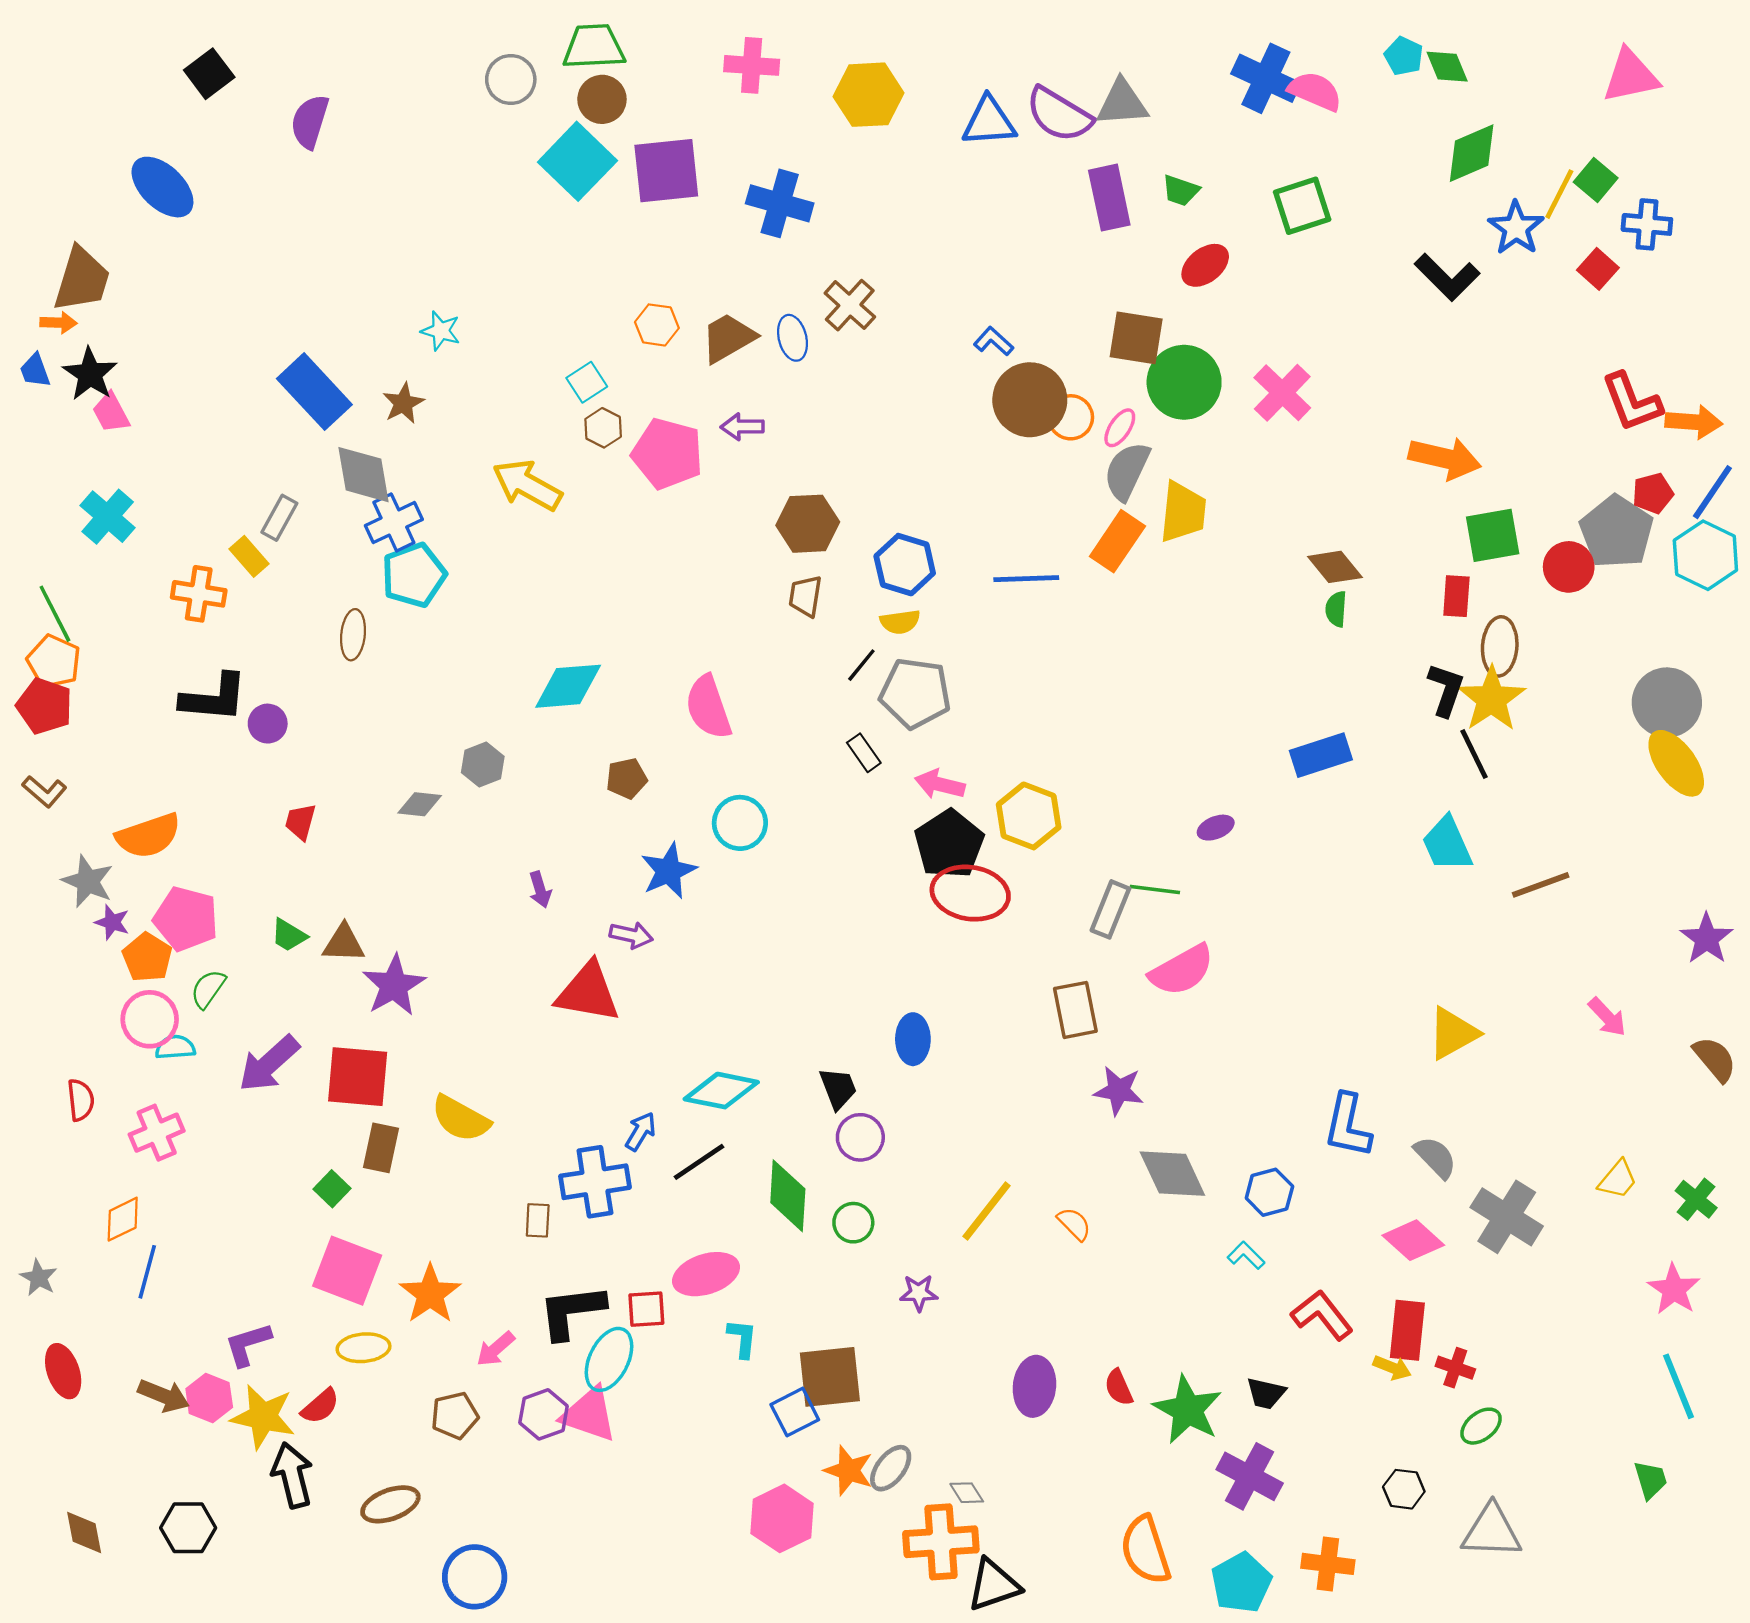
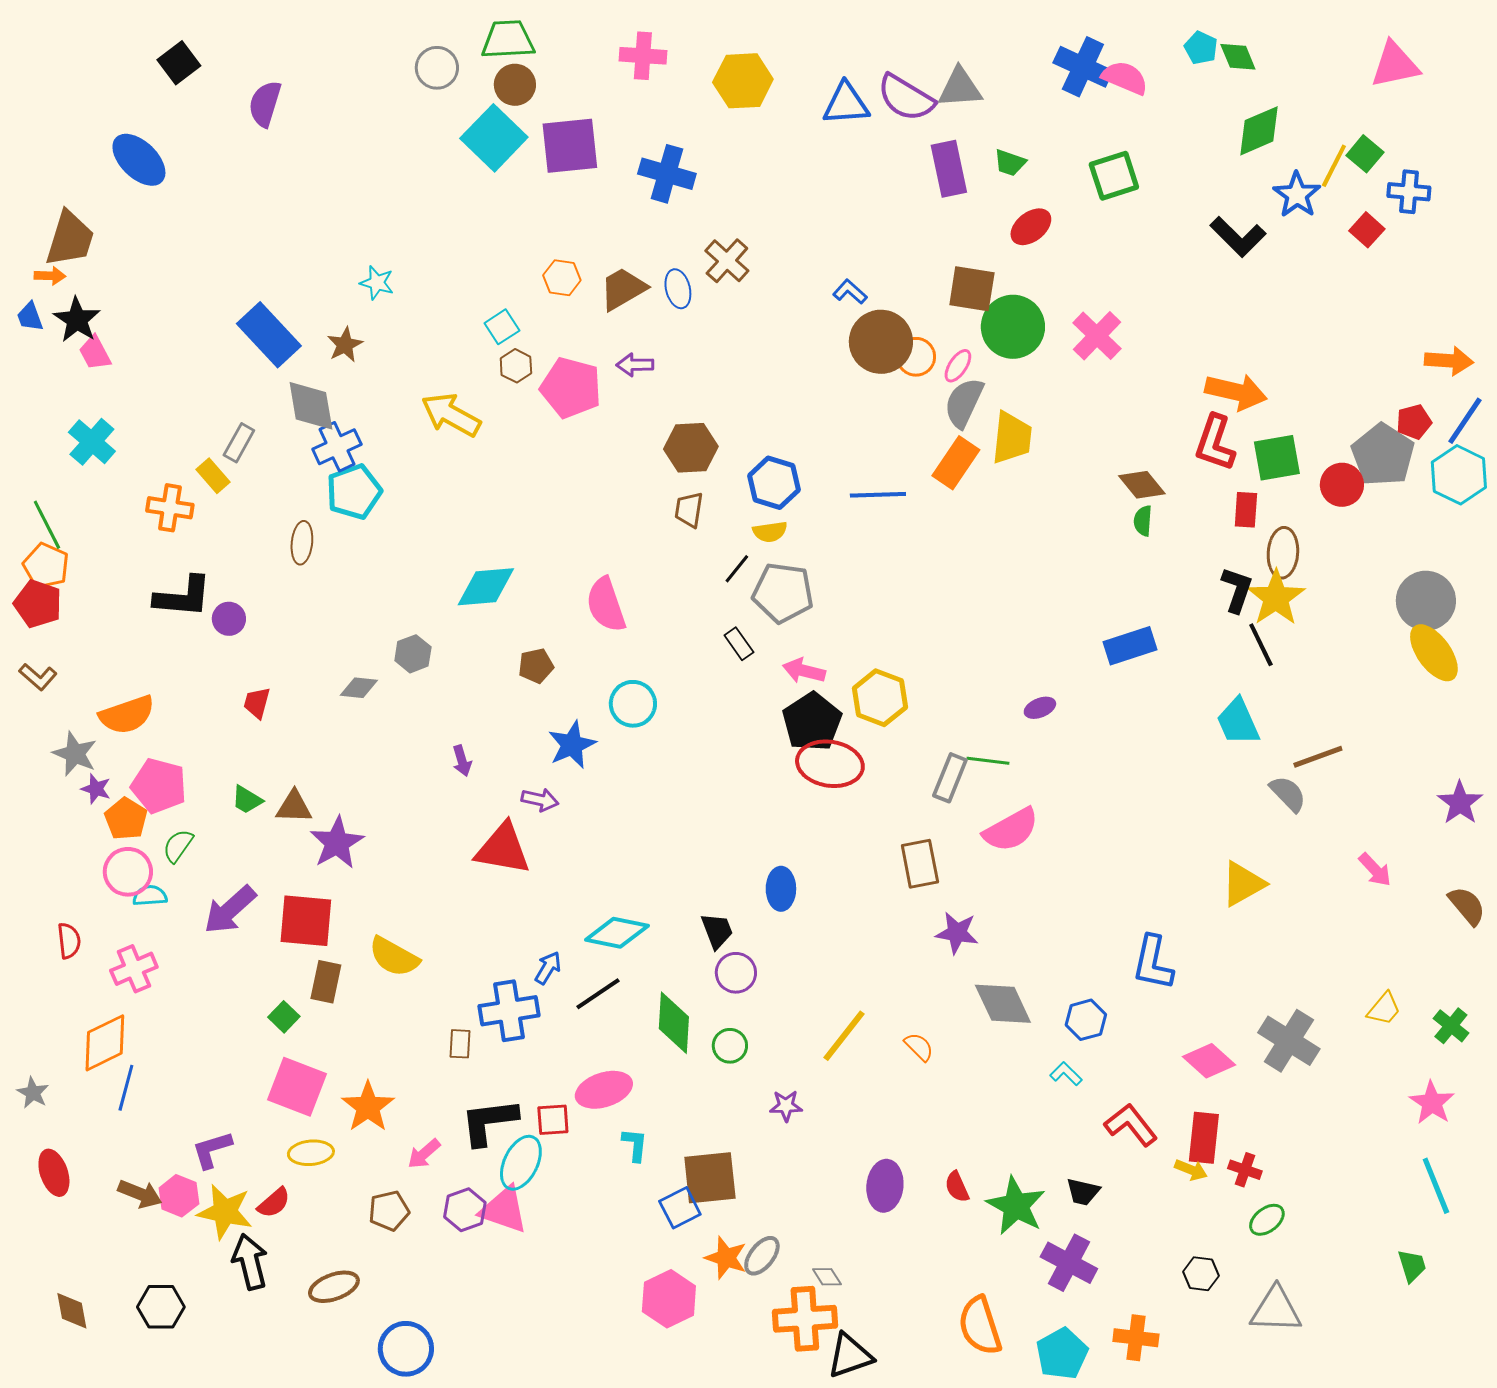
red L-shape: (1632, 402) -> (1215, 443), moved, turned 40
gray semicircle: (1435, 1157) -> (1288, 794), moved
orange diamond: (123, 1219) -> (105, 1043), size x1.5

